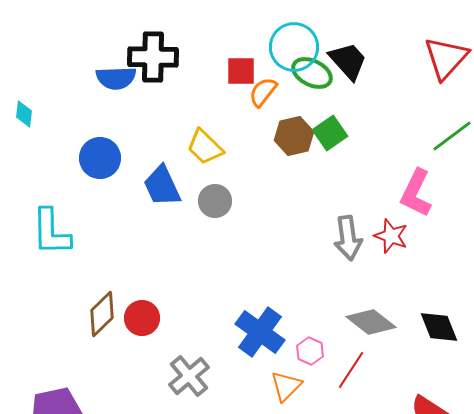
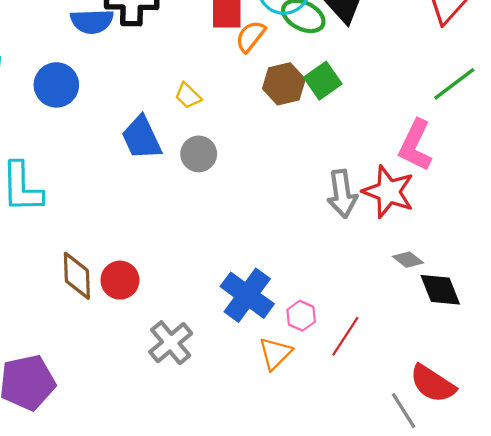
yellow trapezoid: (205, 147) -> (188, 96), size x0.7
blue circle: (100, 158) -> (56, 85), moved
red star: (391, 236) -> (388, 192), size x1.4
brown diamond: (102, 314) -> (77, 276), turned -48
gray diamond: (371, 322) -> (408, 260), moved, size x0.6

